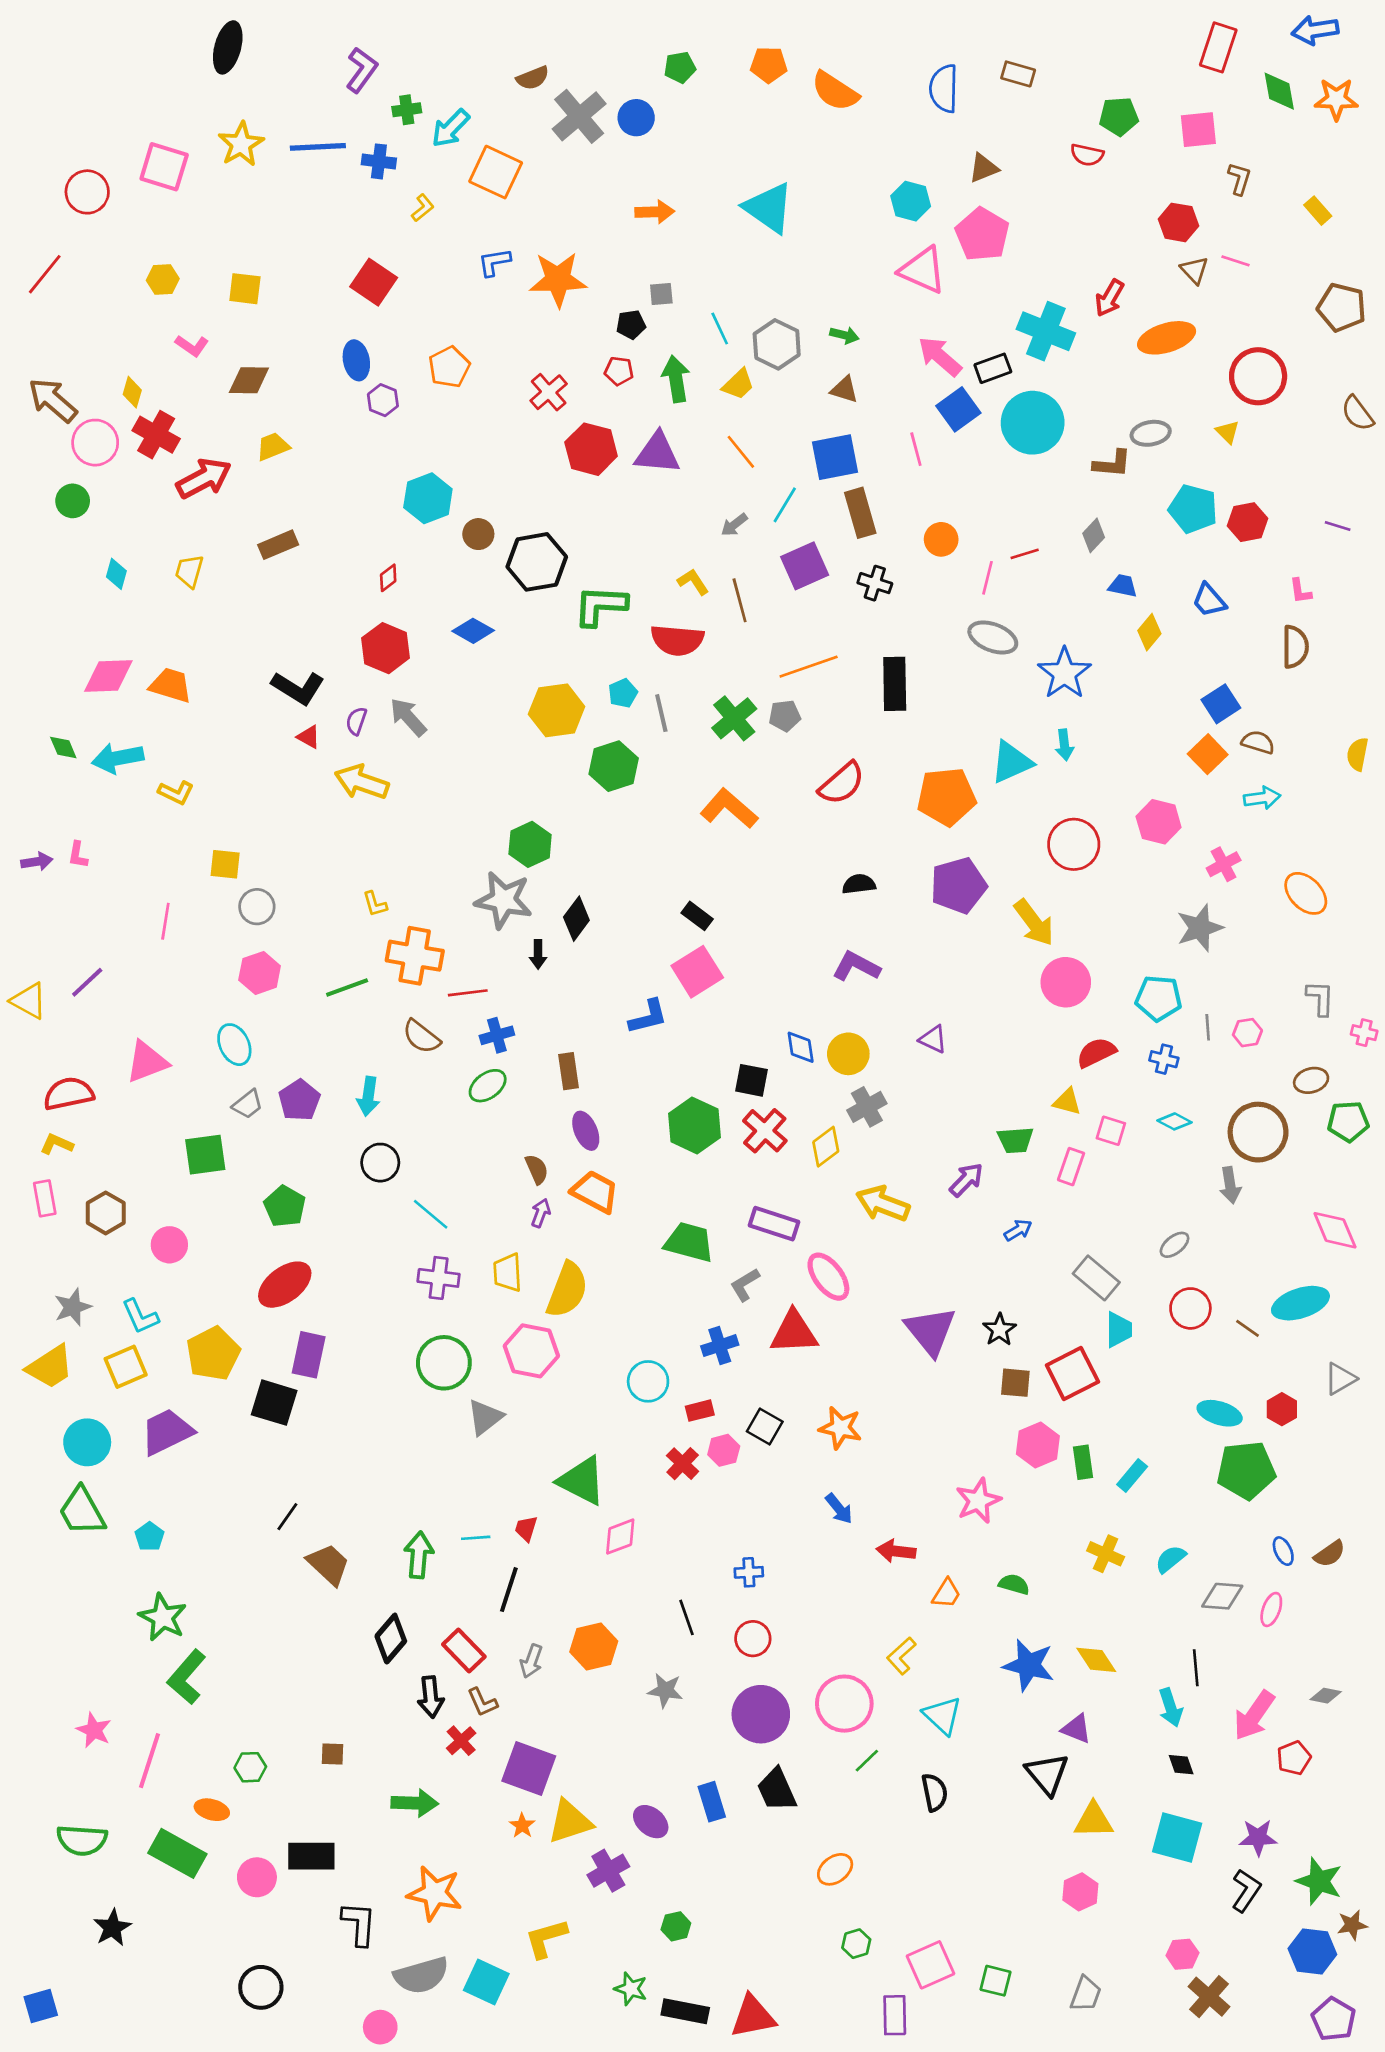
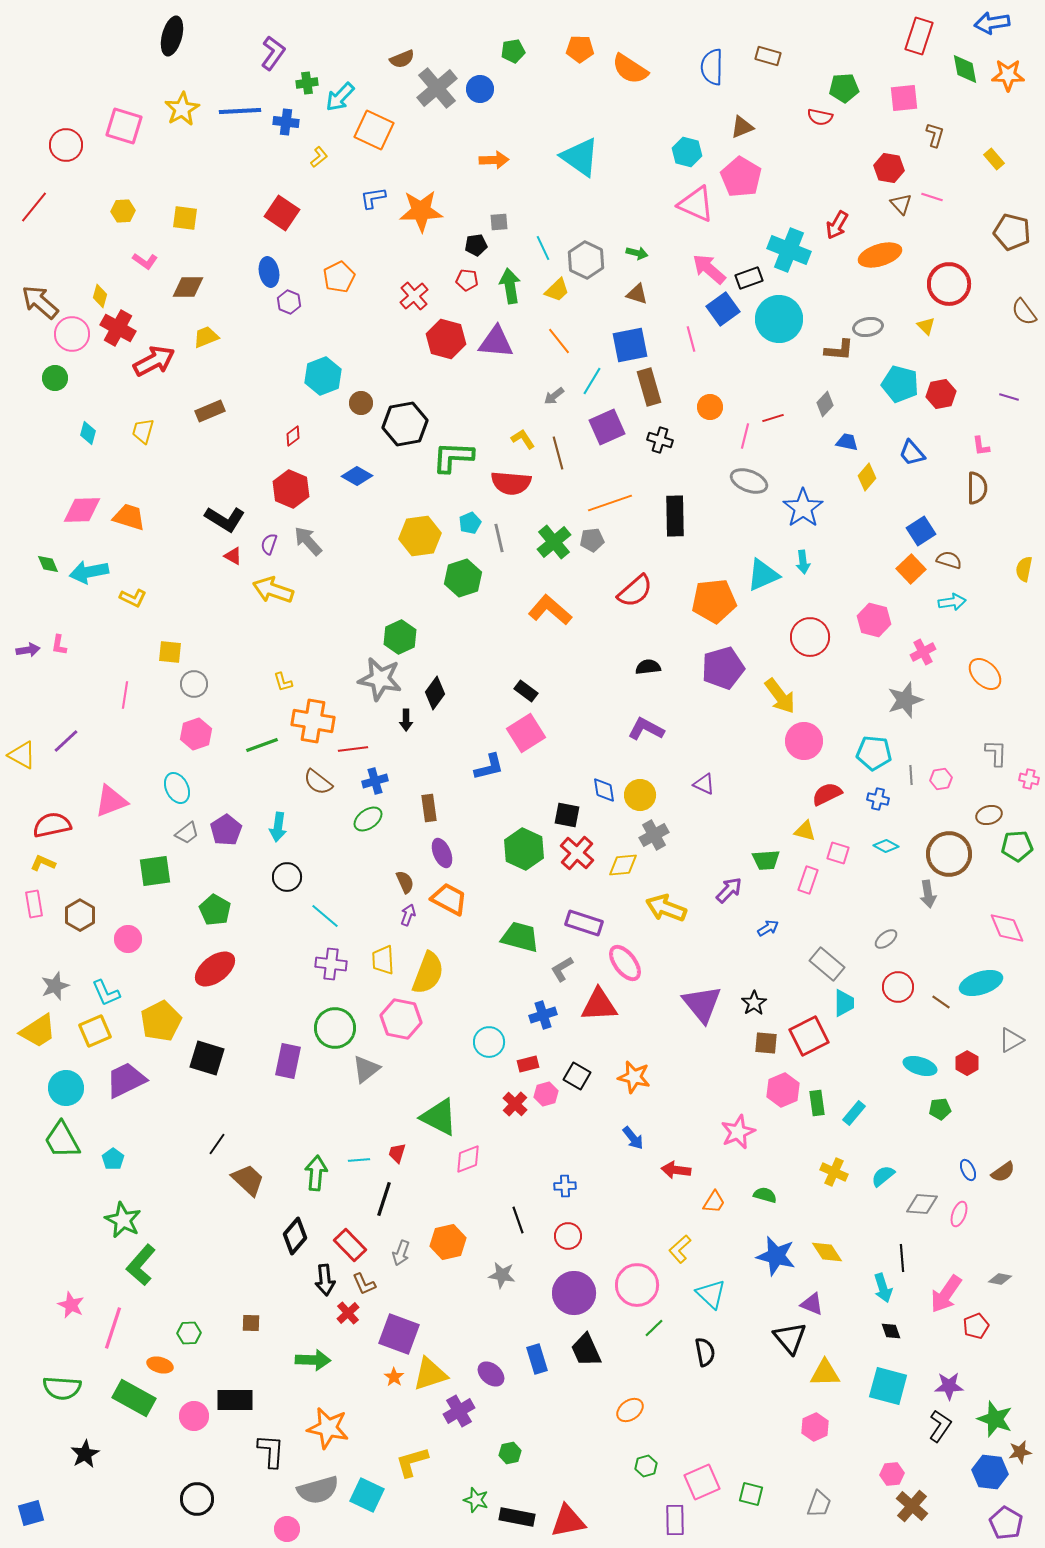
yellow diamond: (826, 1147) -> (623, 865), turned 32
purple rectangle: (309, 1355) -> (288, 1061), moved
green pentagon: (1246, 1470) -> (940, 1109), size x0.5

